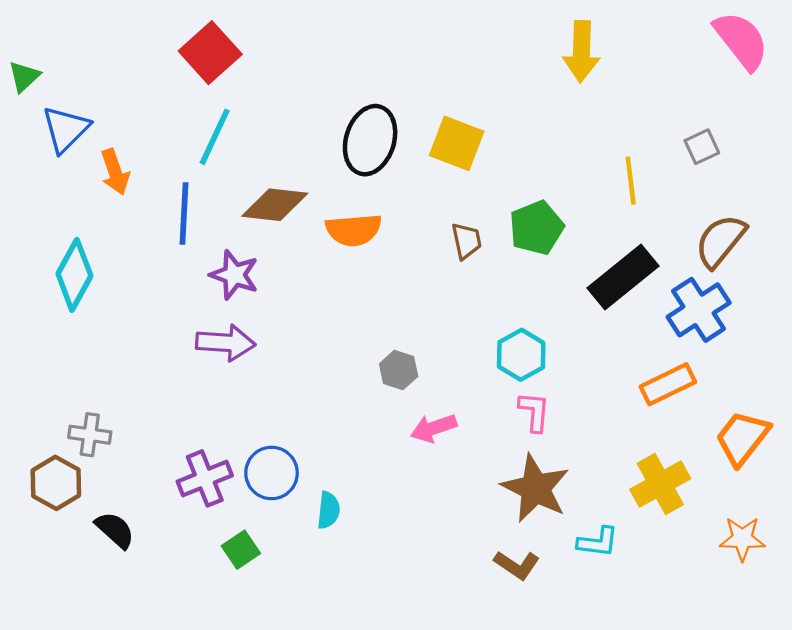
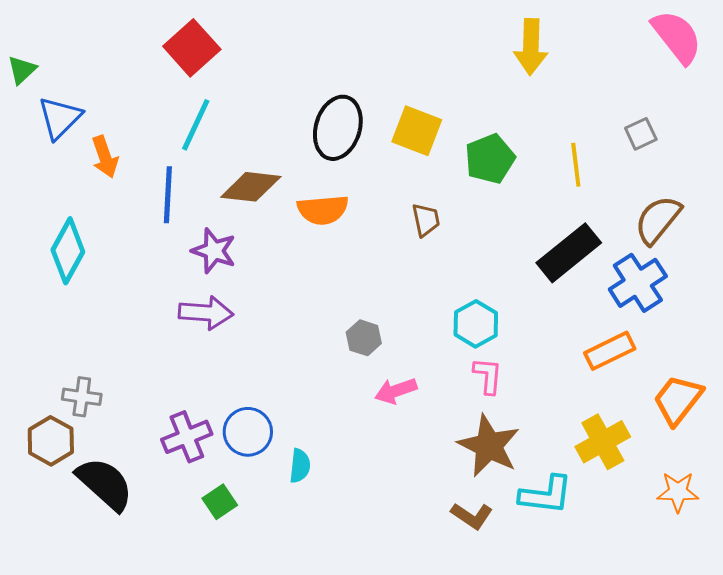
green pentagon: (536, 228) -> (490, 159), moved
black semicircle: (115, 530) -> (105, 484), size x1.6
cyan L-shape: (598, 542) -> (546, 495), size x1.4

